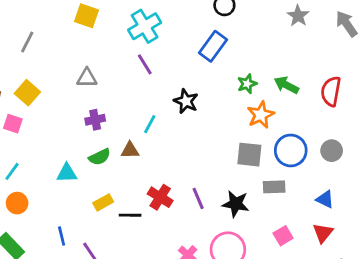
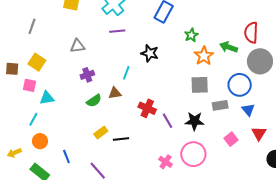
purple line: (145, 64) -> (117, 31), turned -56
green arrow: (286, 85) -> (229, 47), moved
blue circle: (291, 150) -> (240, 85), moved
gray circle: (332, 151) -> (260, 61), moved, size x1.6
cyan triangle: (67, 173) -> (47, 98), moved
red cross: (160, 197) -> (147, 108), moved
blue triangle: (325, 199) -> (248, 110), moved, turned 32
blue line: (62, 236) -> (66, 156), moved

